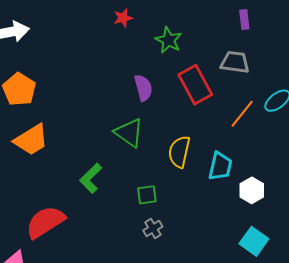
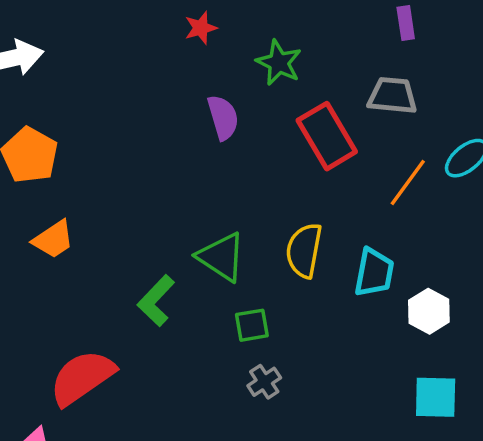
purple semicircle: (143, 88) -> (223, 117), moved
green triangle: (129, 133) -> (221, 257), moved
orange trapezoid: (31, 140) -> (53, 239), size x0.7
cyan square: (254, 241) -> (436, 397), turned -32

